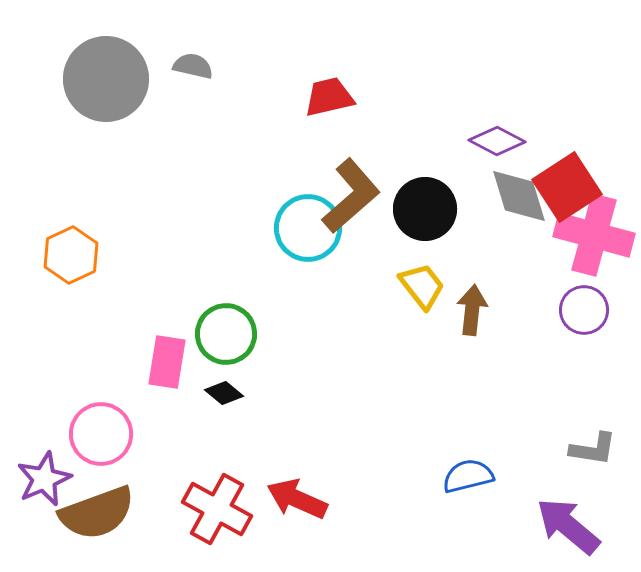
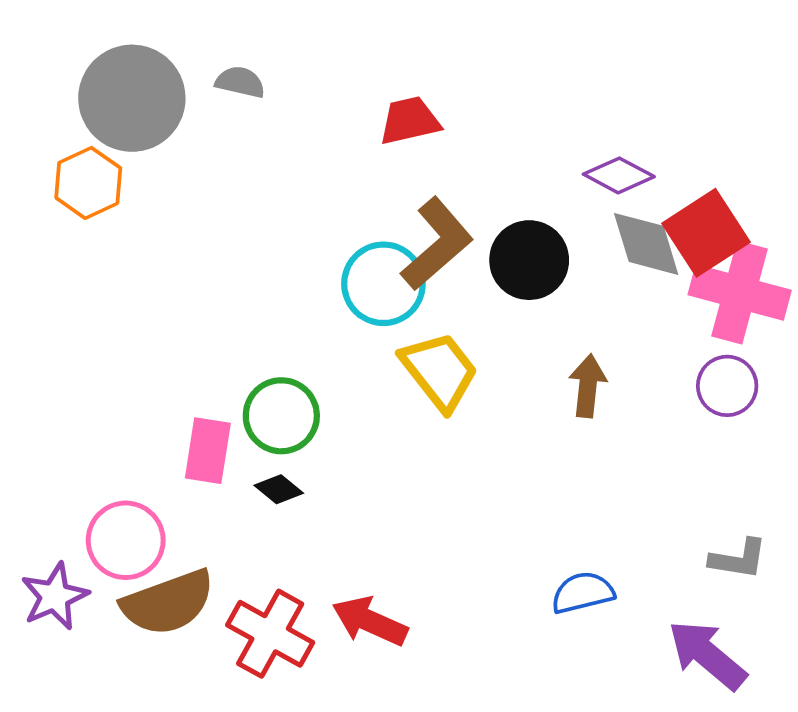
orange hexagon: (71, 255) -> (88, 183), moved
yellow trapezoid: (422, 286) -> (439, 371), moved, size x1.4
brown semicircle: (97, 513) -> (168, 603), moved

